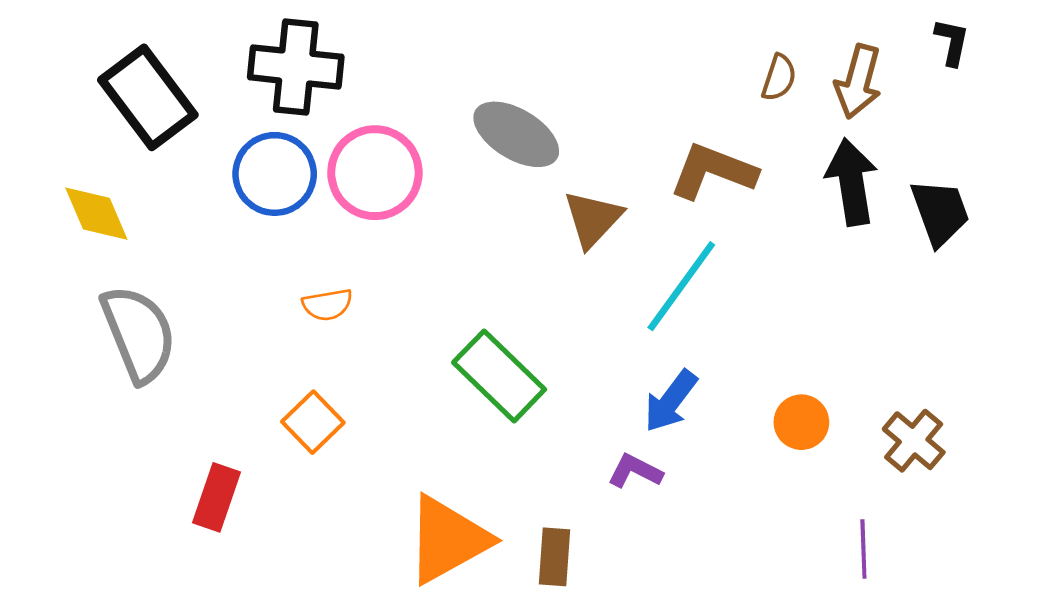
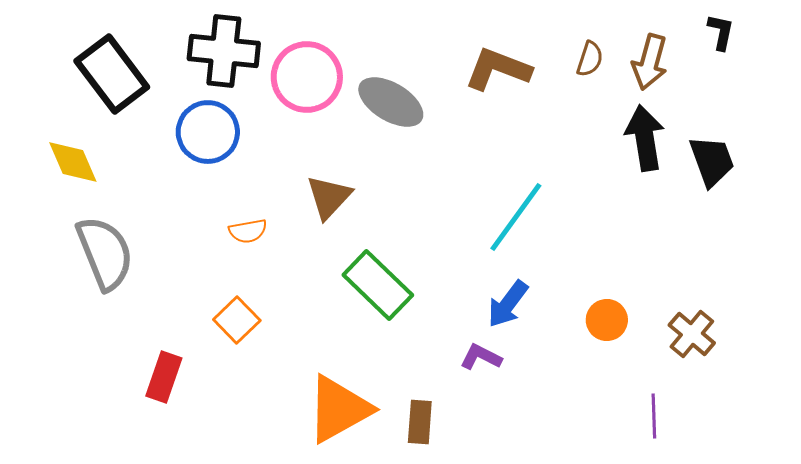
brown L-shape: (713, 171) -> (498, 69), moved
pink circle: (375, 173) -> (307, 77), moved
brown triangle: (593, 219) -> (329, 197), moved

